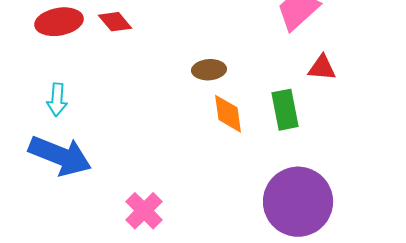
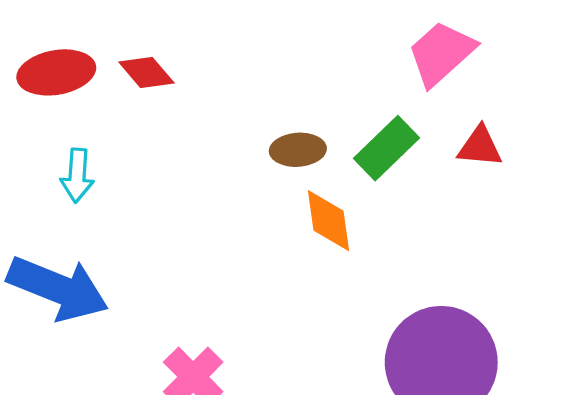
cyan arrow: (57, 100) -> (77, 176), moved
green rectangle: (285, 110) -> (386, 148), moved, turned 57

